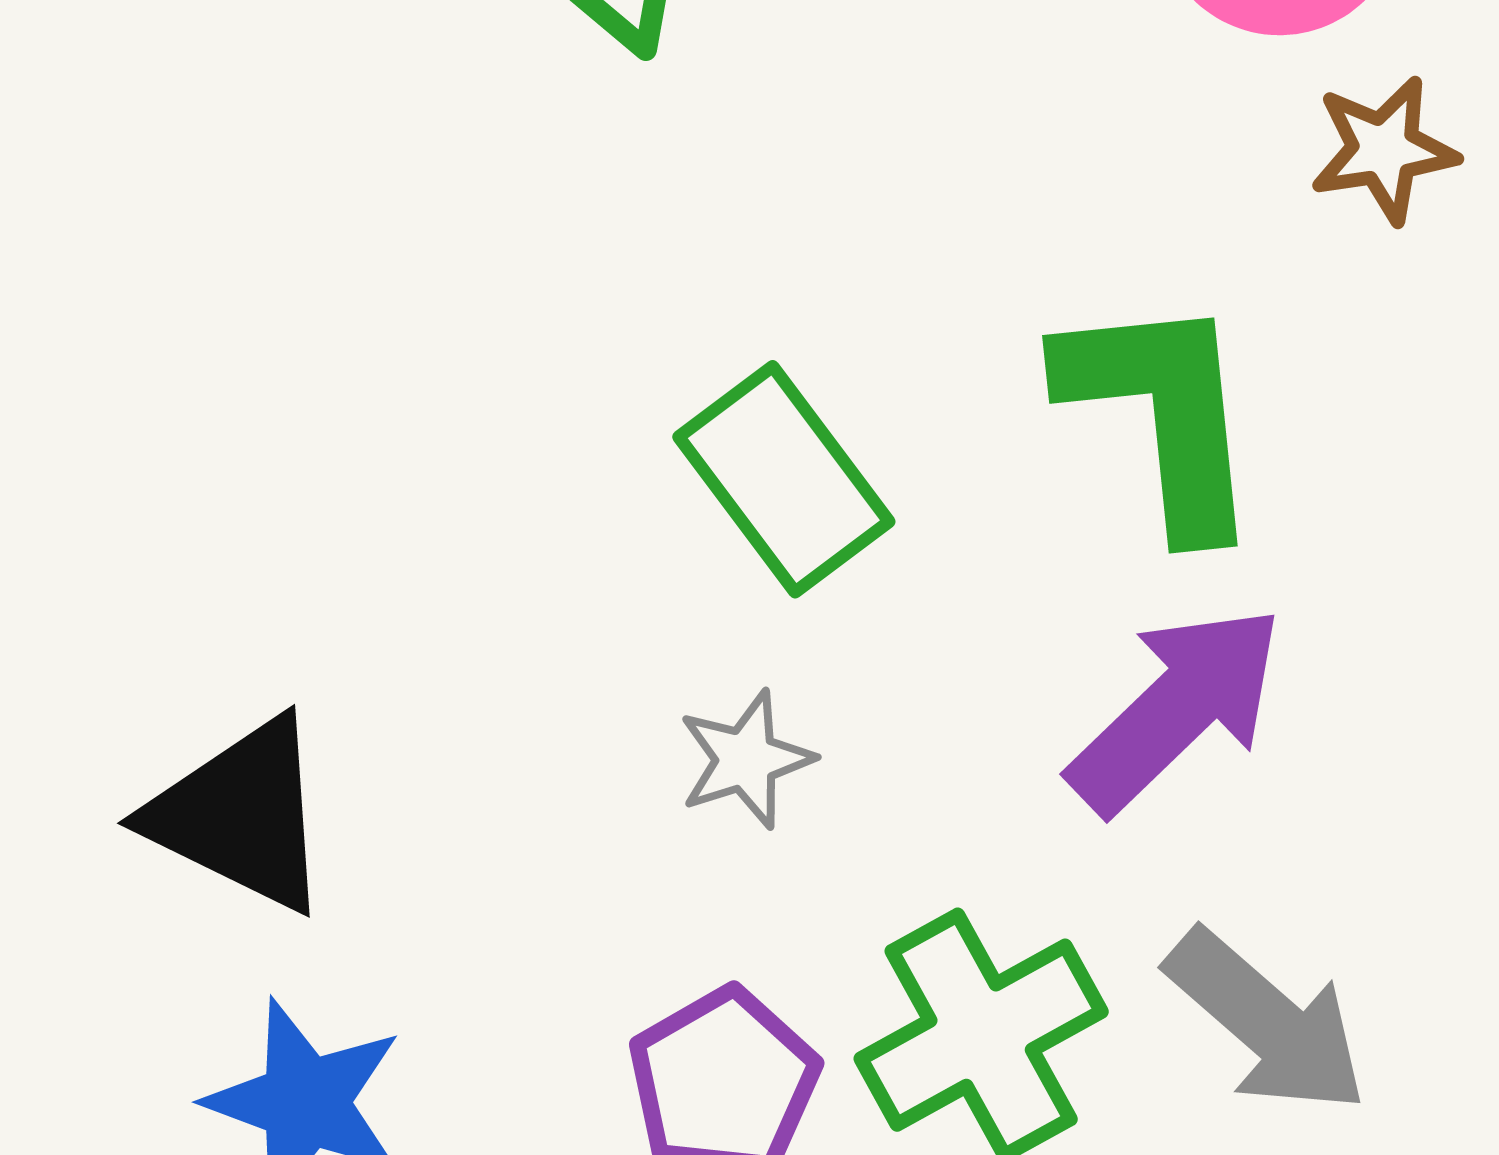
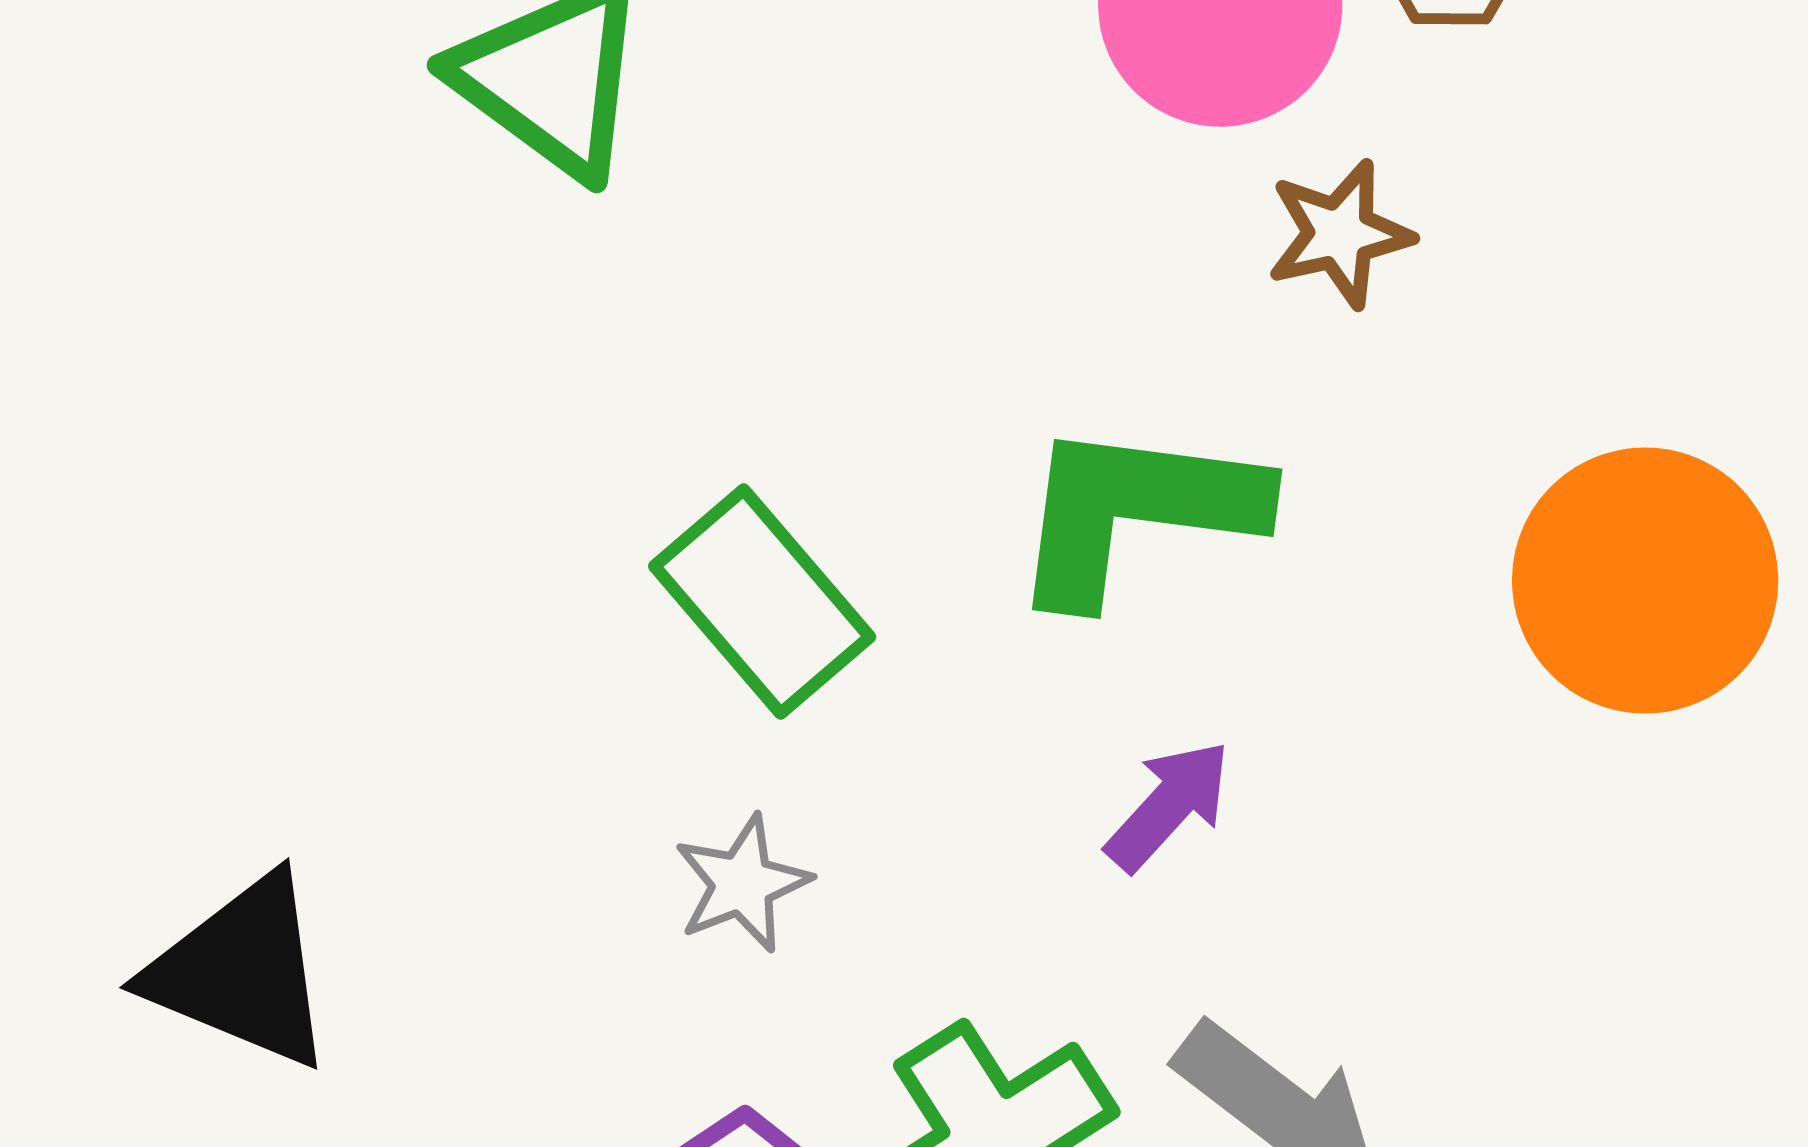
green L-shape: (1162, 413) -> (1135, 511), turned -73
purple arrow: (1176, 709) -> (1169, 806), size x0.6

